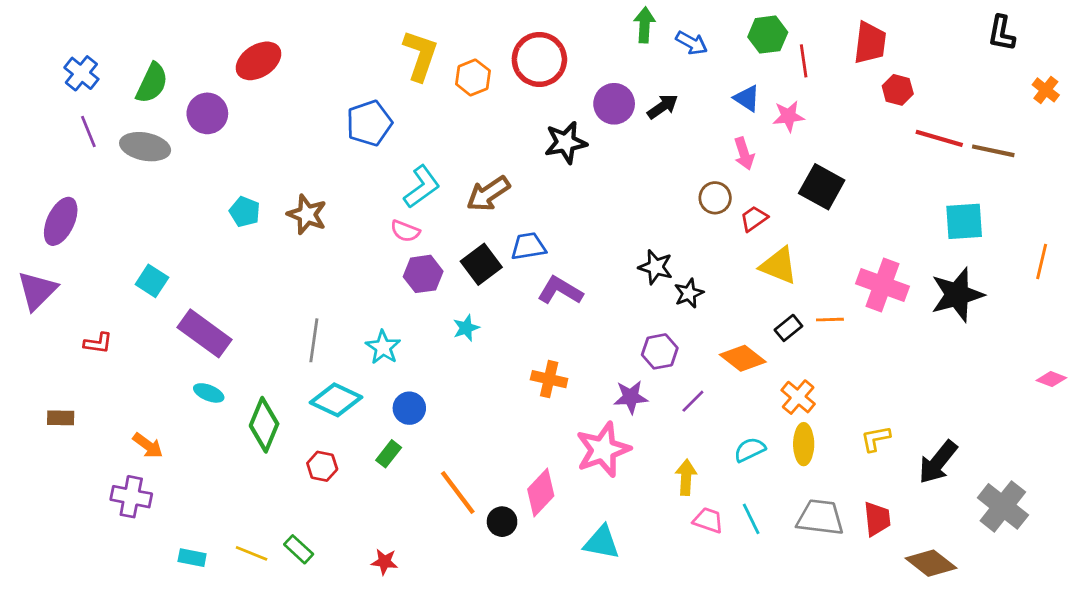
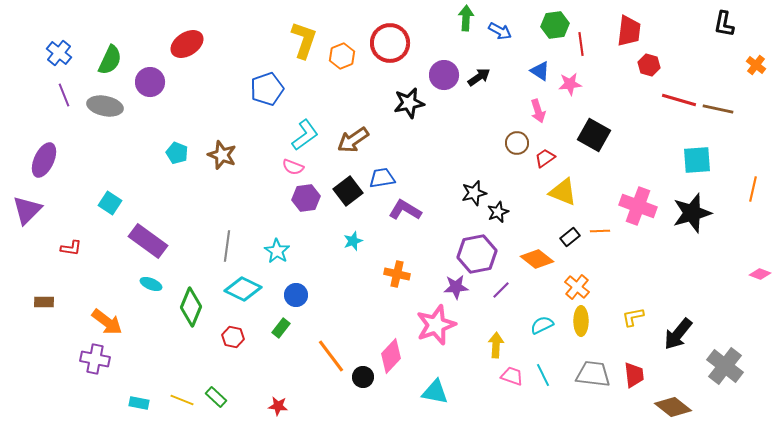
black star: (656, 267) -> (474, 193), turned -30
cyan star: (466, 328) -> (353, 241), moved
purple hexagon: (660, 351) -> (477, 254), size x1.5
orange arrow: (148, 446) -> (107, 322), size x1.4

